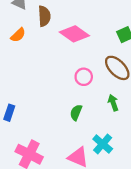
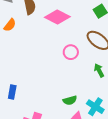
green semicircle: (76, 112) -> (70, 100), moved, turned -120

